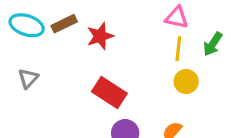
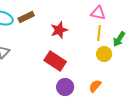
red star: (100, 36) -> (59, 30), moved
green arrow: (213, 44) -> (119, 39), moved

